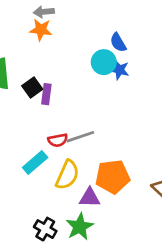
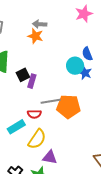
gray line: (80, 137) -> (51, 101), moved
orange pentagon: (113, 177) -> (68, 107), moved

